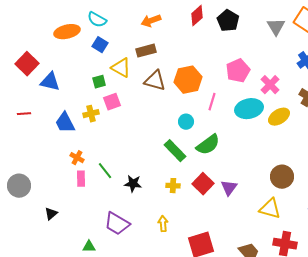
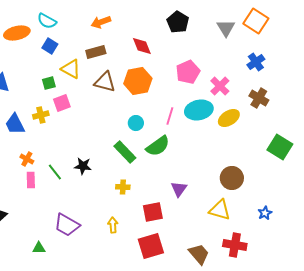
red diamond: (197, 16) -> (142, 46), moved, turned -70
pink line: (212, 102) -> (170, 116), moved
black star: (133, 184) -> (83, 166), moved
red square: (203, 184) -> (153, 212), moved, turned 35

